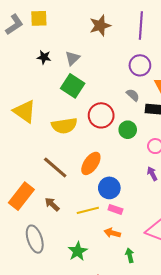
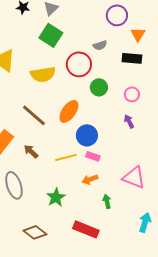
gray semicircle: (133, 95) -> (100, 45), moved, turned 120
green circle: (128, 130) -> (99, 87), moved
orange arrow: (112, 233) -> (90, 179), turned -35

